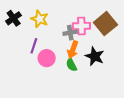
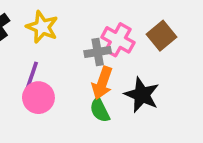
brown square: (105, 24) -> (161, 36), size x0.7
pink cross: (81, 26) -> (118, 40), turned 30
pink circle: (47, 58) -> (38, 98), moved

